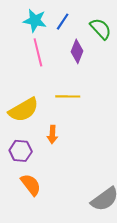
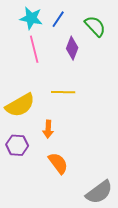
orange semicircle: (31, 185) -> (58, 163), moved

